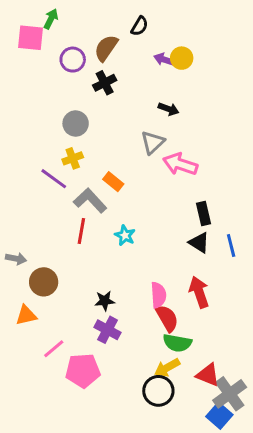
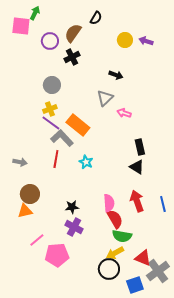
purple arrow: (164, 60) -> (146, 41), moved
pink arrow: (180, 164) -> (124, 113), size x0.6
purple line: (54, 179) -> (51, 123), moved
orange rectangle: (113, 182) -> (78, 125), size x1.6
blue line: (231, 246) -> (163, 204), moved
gray arrow: (16, 259) -> (20, 162), moved
orange triangle: (26, 315) -> (25, 211), moved
blue square: (219, 416) -> (135, 285), moved, turned 30

